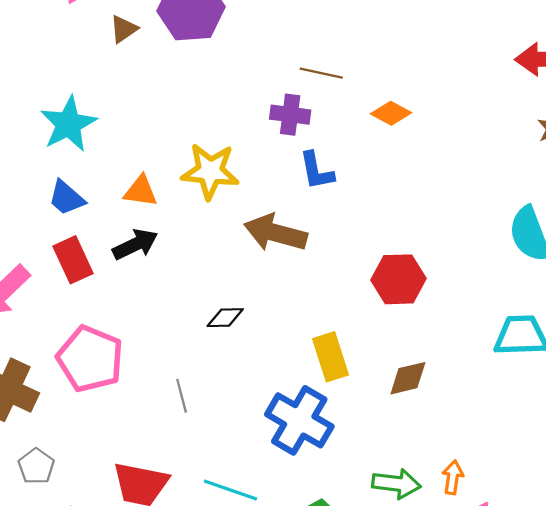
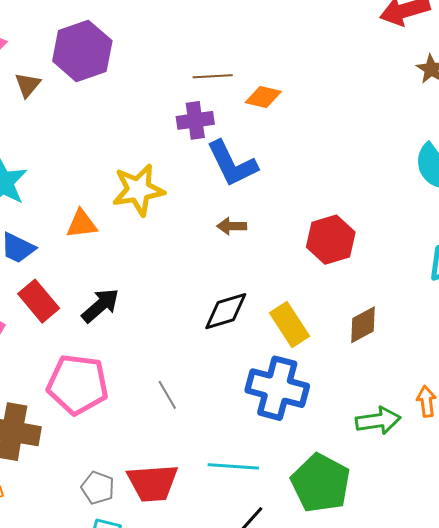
orange diamond: (391, 113) -> (263, 97), moved
blue L-shape: (316, 171) -> (232, 164), size x1.4
brown arrow: (275, 233) -> (232, 226), moved, size x0.5
black arrow: (135, 244) -> (100, 305), moved
black diamond: (225, 318) -> (226, 311), moved, size x1.4
gray pentagon: (36, 466) -> (98, 488), moved

